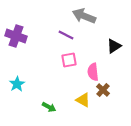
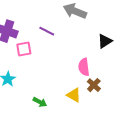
purple line: (66, 35) -> (47, 31), moved
pink square: (69, 60) -> (24, 49), moved

